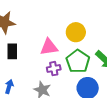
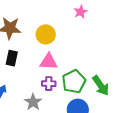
yellow circle: (76, 32) -> (46, 34), moved

